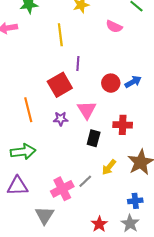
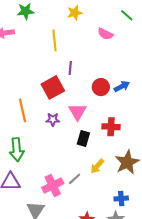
green arrow: (23, 152) -> (17, 150), turned 90

